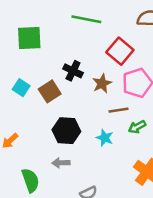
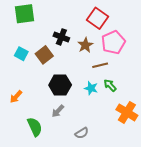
green arrow: (137, 127) -> (110, 85), moved, turned 80
gray arrow: (61, 163) -> (58, 111), turned -40

